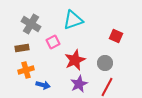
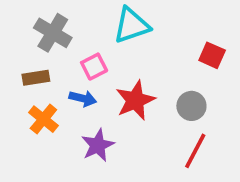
orange cross: (26, 70) -> (43, 119), turned -35
purple star: (79, 84) -> (98, 145), moved
blue arrow: (43, 85) -> (83, 98), moved

